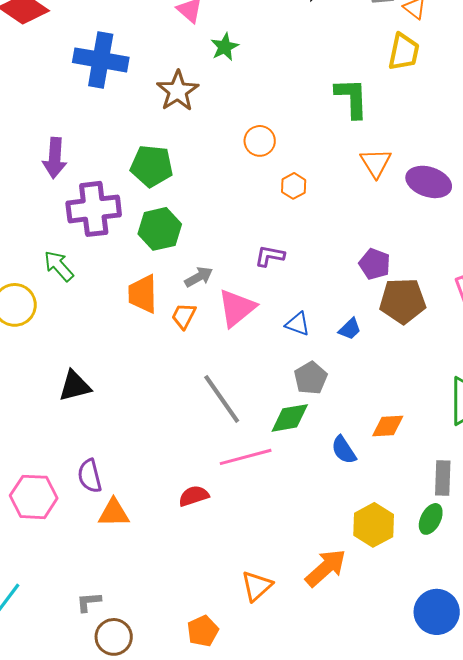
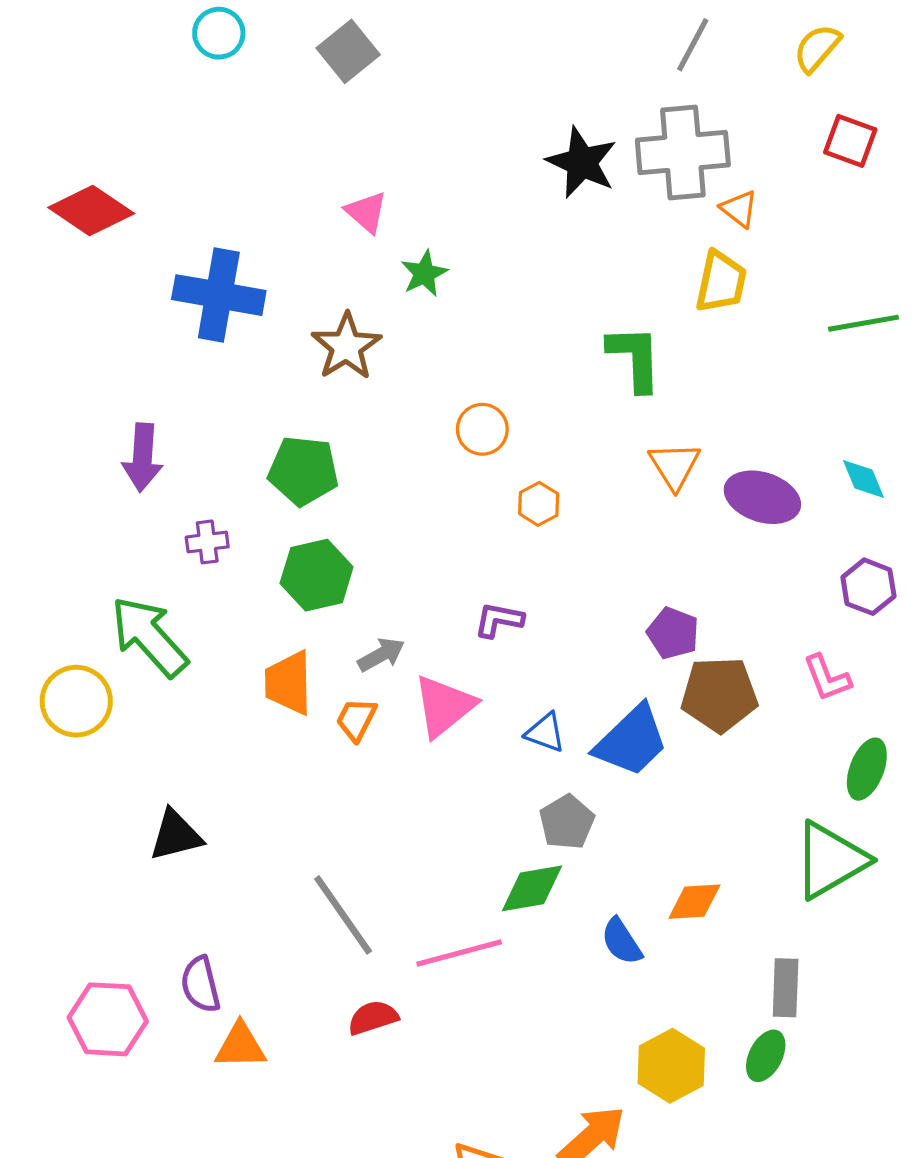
purple cross: (94, 209) -> (207, 542), size x0.5
green arrow: (59, 266) -> (149, 636), size x1.6
blue trapezoid: (350, 329) -> (631, 741), size x2.0
gray line: (222, 399) -> (343, 915), moved

